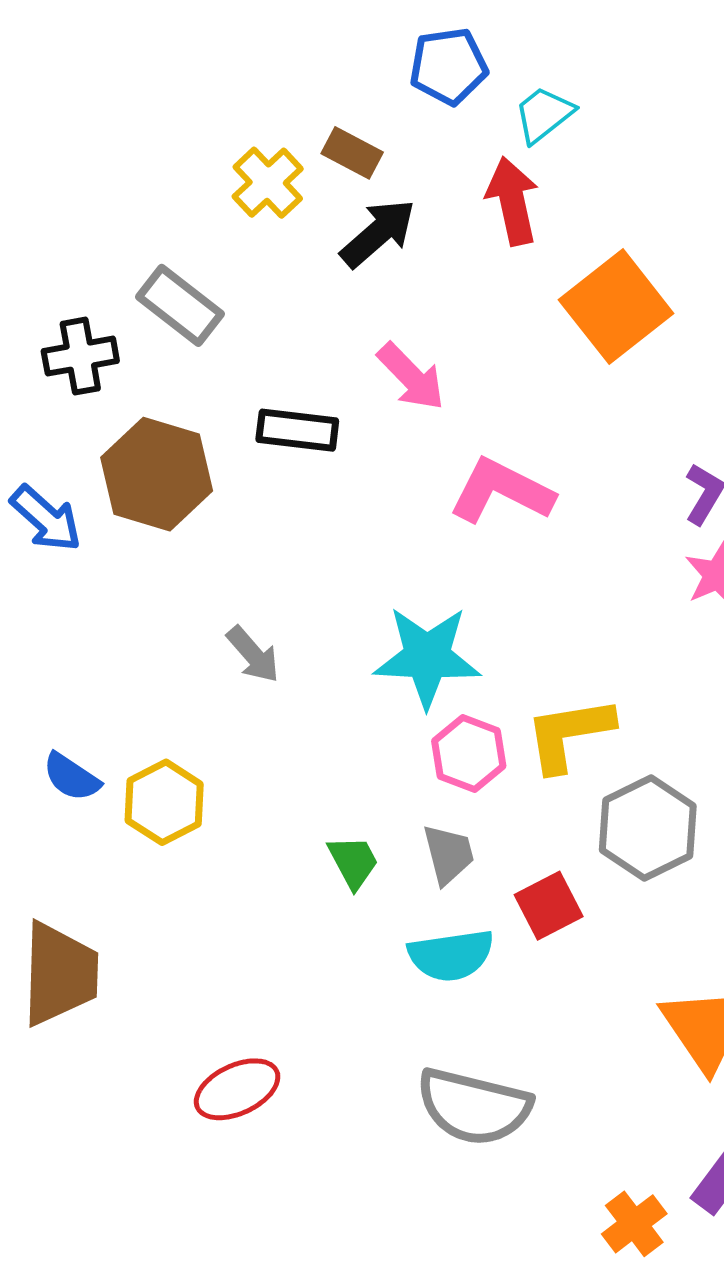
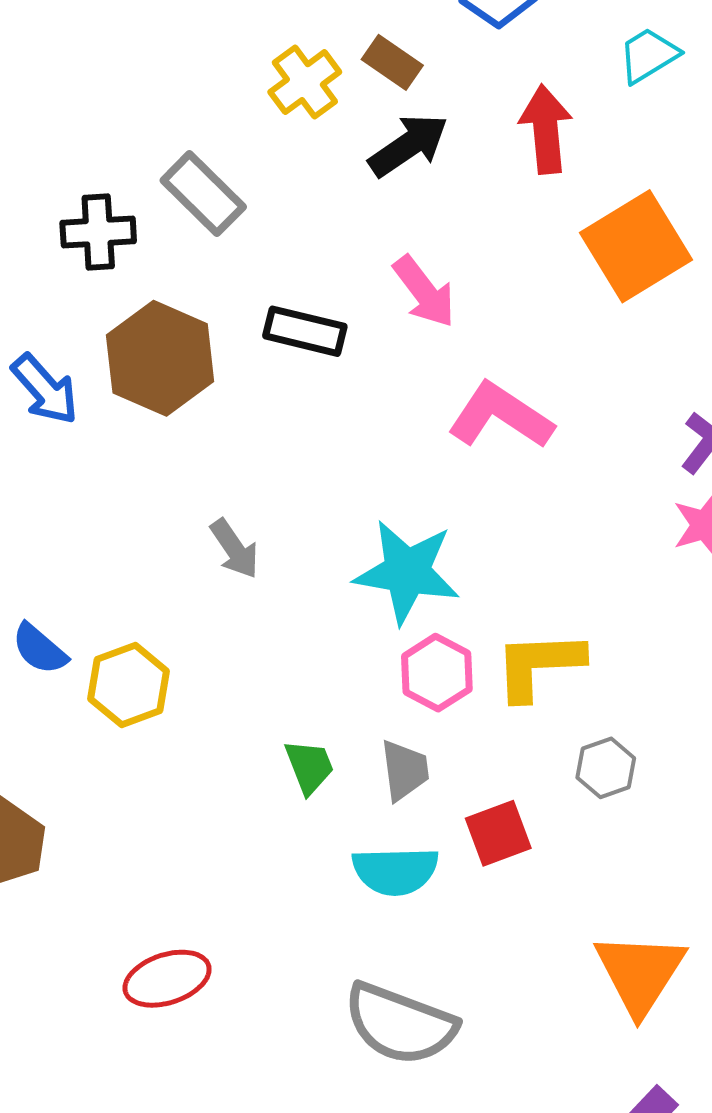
cyan trapezoid: (544, 114) -> (648, 55), moved
gray hexagon: (648, 828) -> (606, 768), size x0.6

